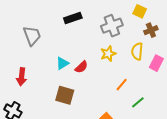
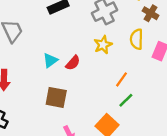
brown cross: (151, 30) -> (151, 13), turned -32
green line: (138, 102) -> (126, 100), moved

